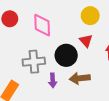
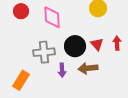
red triangle: (86, 41) -> (97, 44), moved

